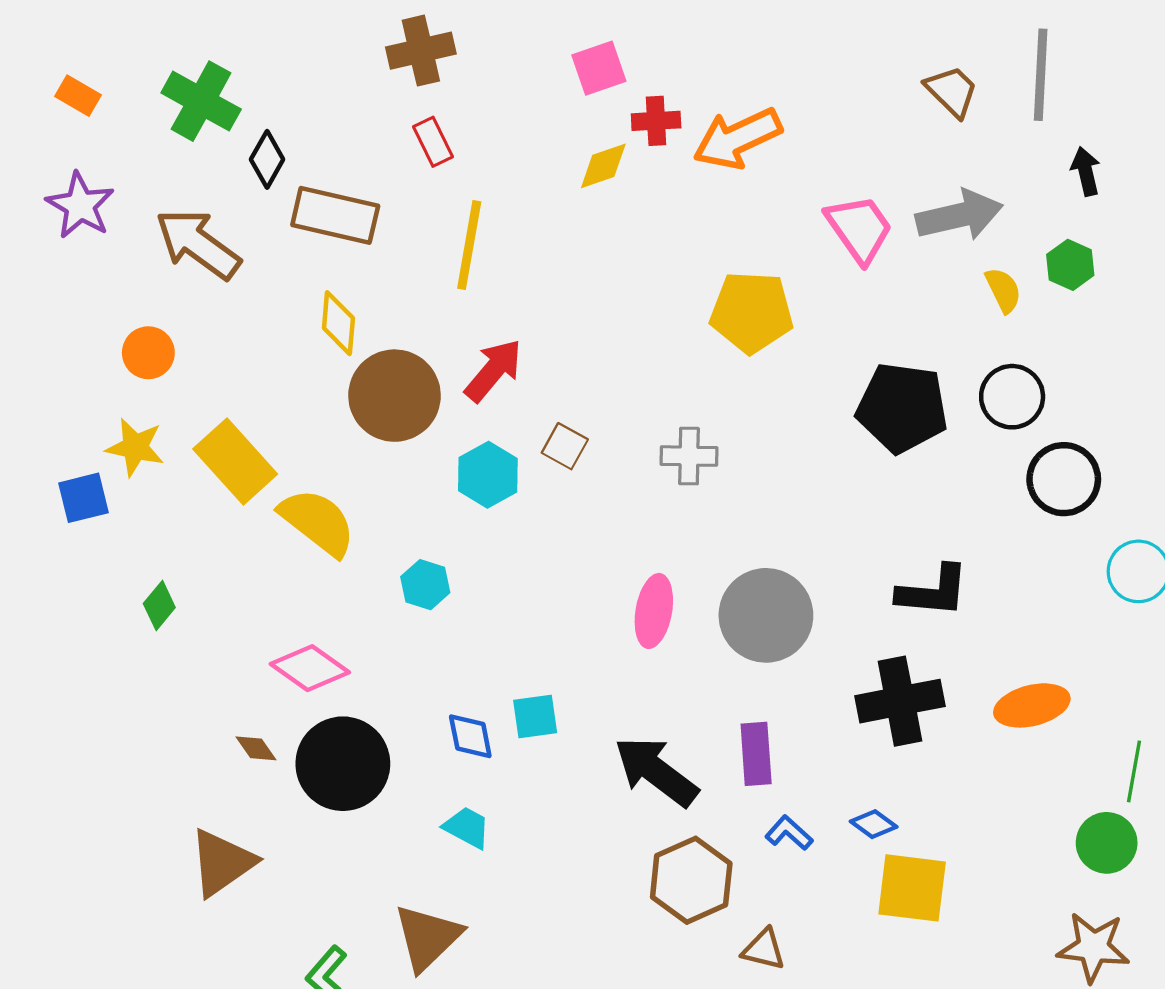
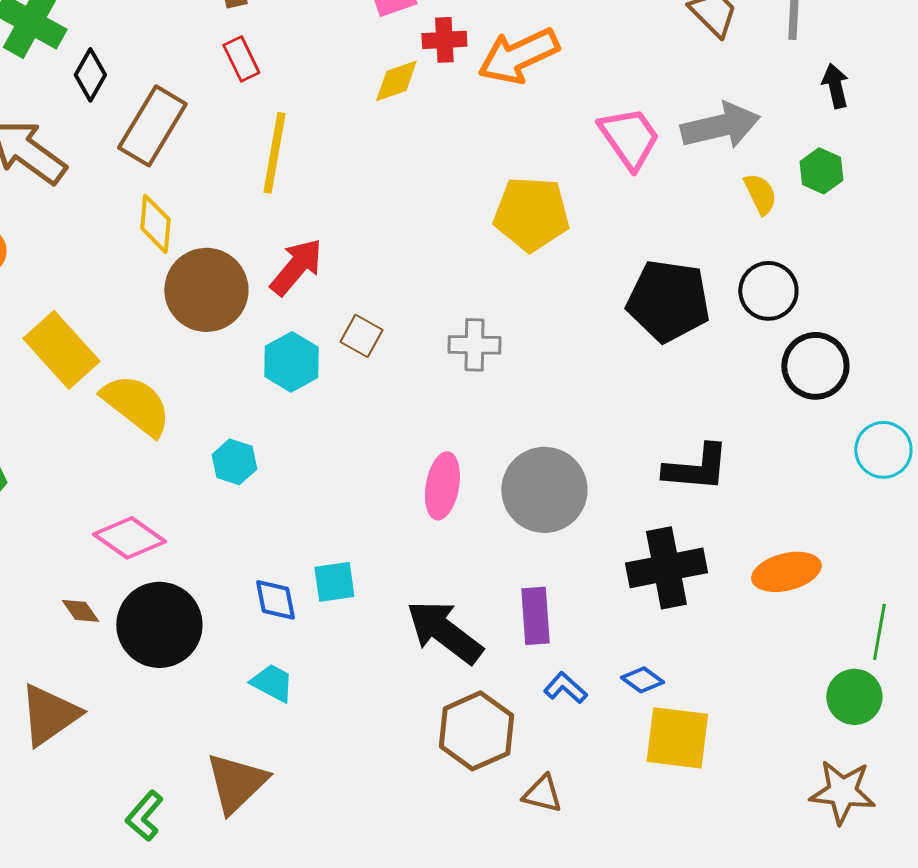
brown rectangle: (335, 215) -> (152, 126), turned -72

